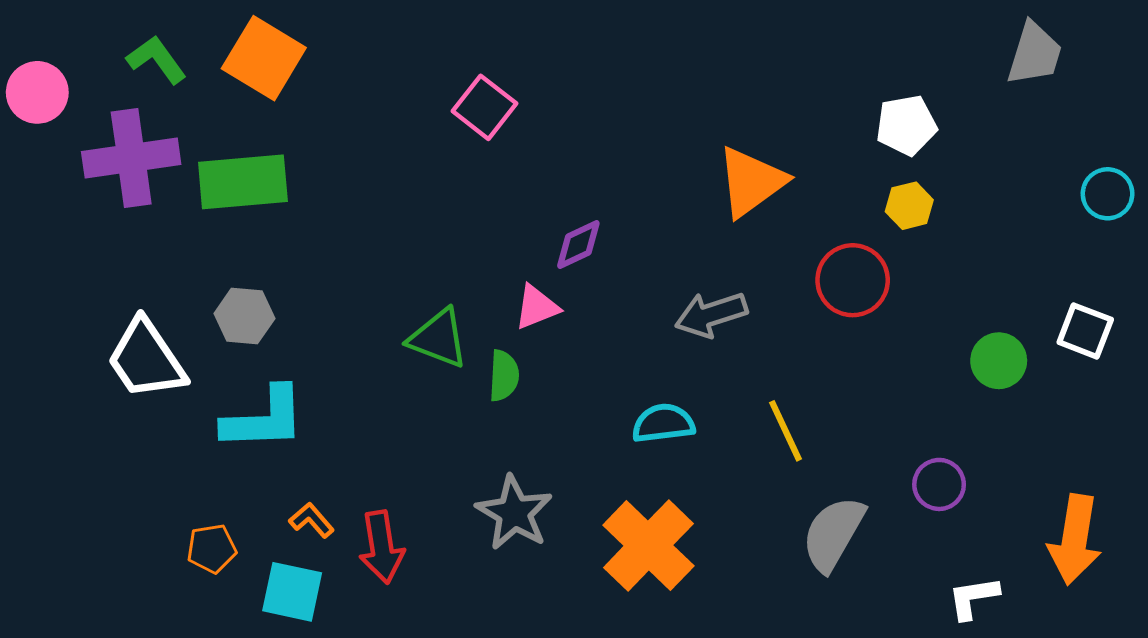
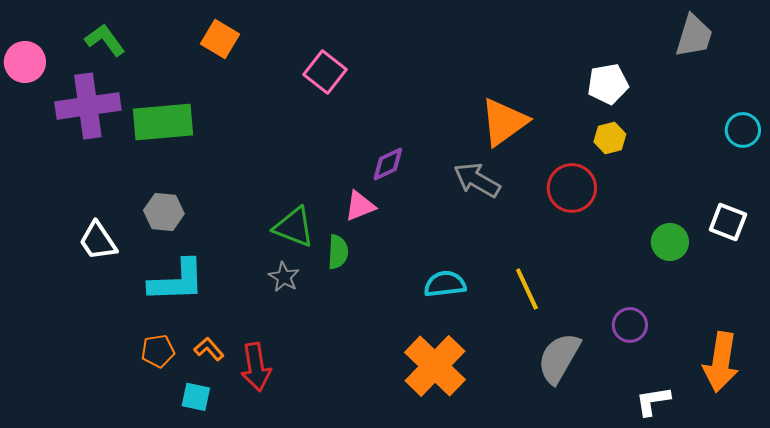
orange square: (264, 58) -> (220, 39), moved, size x0.7
gray arrow: (711, 315) -> (477, 180), moved, turned 48
white trapezoid: (146, 359) -> (98, 241), size x0.7
gray star: (514, 513) -> (284, 277), moved, size x0.6
orange pentagon: (212, 549) -> (158, 351), moved
cyan square: (292, 592) -> (196, 397), size x0.7

